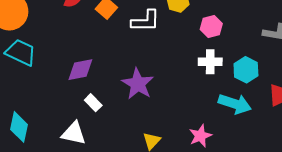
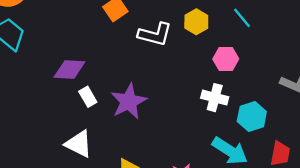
white rectangle: (93, 103) -> (88, 97), moved
white triangle: (74, 133) -> (79, 144), moved

